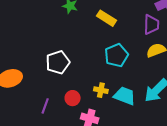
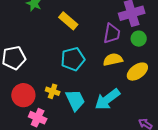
cyan trapezoid: (125, 96) -> (75, 100), turned 35
red circle: (73, 98) -> (23, 95), size x1.5

